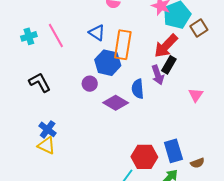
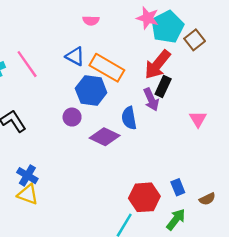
orange rectangle: (123, 45) -> (107, 68), turned -64
blue rectangle: (173, 151) -> (178, 187), size x0.6

